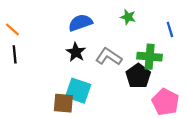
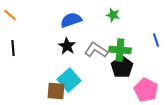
orange line: (12, 29) -> (10, 15), moved
blue line: (170, 29) -> (156, 40), moved
green cross: (150, 57) -> (120, 50), moved
cyan square: (78, 91) -> (69, 80), turned 30

